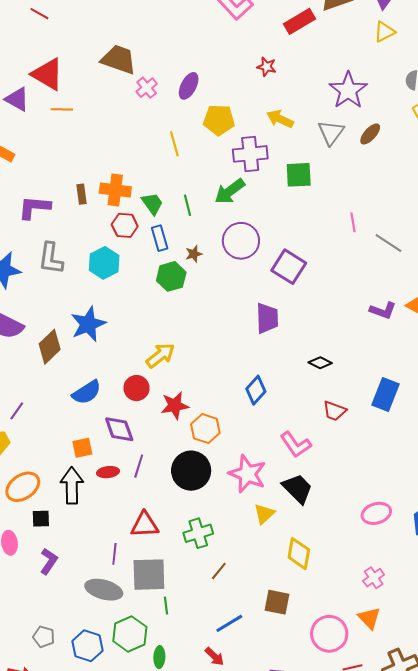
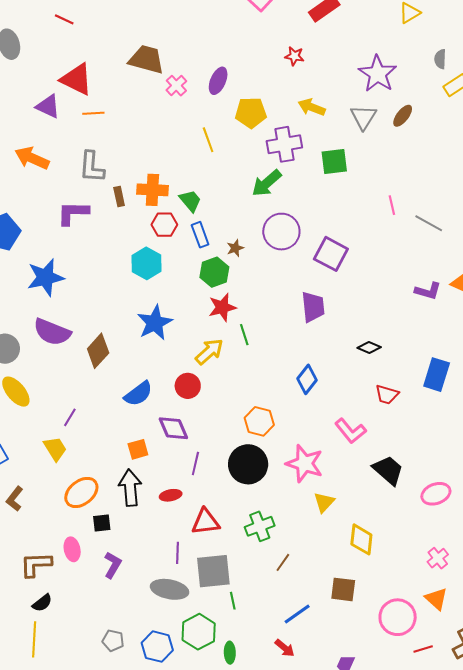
green line: (187, 205) -> (244, 335), moved
gray L-shape: (51, 258) -> (92, 167), moved
blue star: (88, 324) -> (155, 323), moved
red star: (175, 406) -> (222, 307), moved
red ellipse: (108, 472) -> (171, 495), moved
black trapezoid: (298, 489) -> (388, 470), moved

